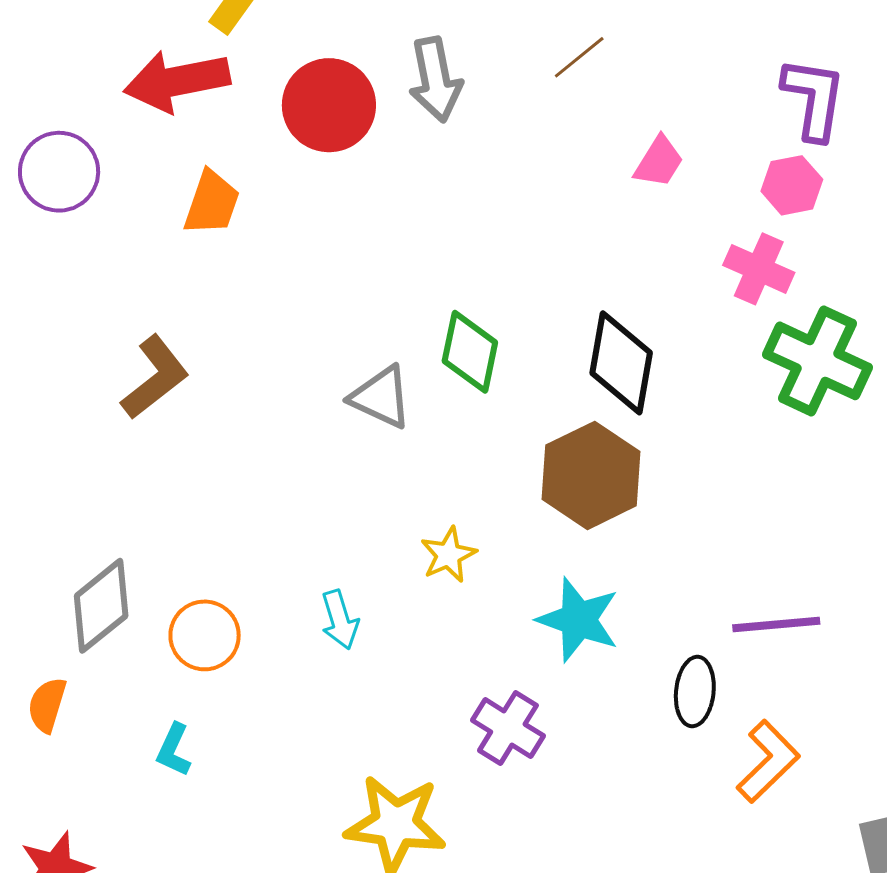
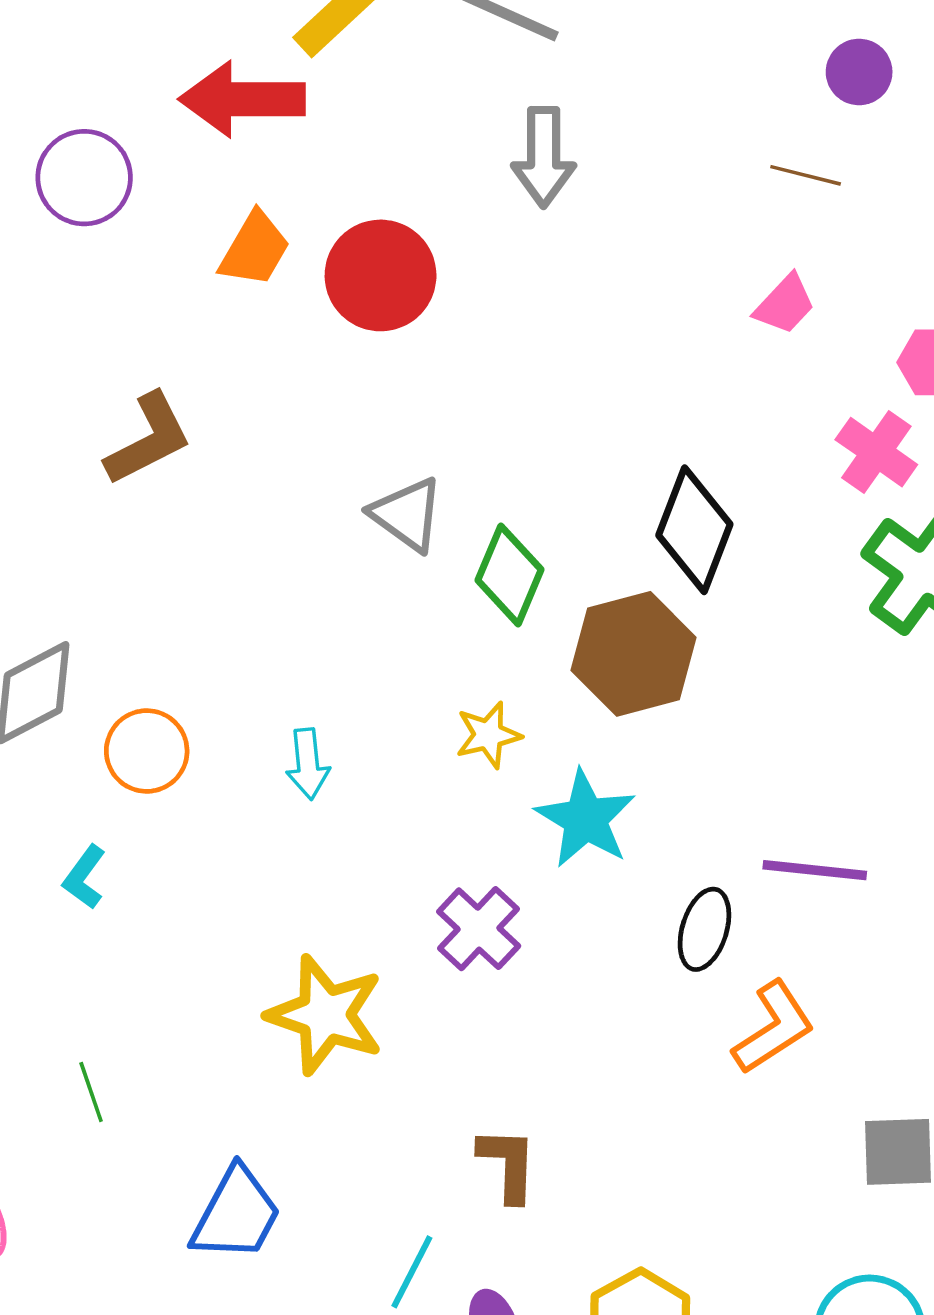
brown line: (579, 57) -> (806, 175), moved, turned 42
red circle: (329, 105) -> (381, 275), moved
green diamond: (470, 352) -> (509, 575), moved
yellow star: (448, 555) -> (488, 735), moved

